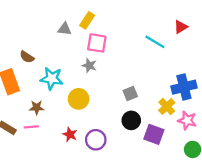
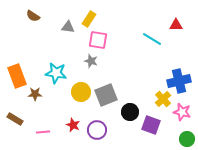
red triangle: (181, 27) -> (176, 25), turned 32
brown semicircle: (27, 57) -> (33, 16), moved
gray square: (130, 94) -> (106, 95), moved, size x1.6
brown star: (37, 107) -> (35, 94), moved
pink line: (31, 127) -> (43, 132), moved

